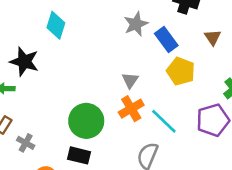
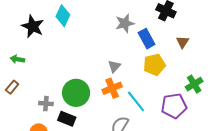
black star: (24, 62) -> (33, 26), moved
yellow pentagon: (181, 71) -> (154, 65), turned 30
gray cross: (26, 143) -> (46, 104), moved, turned -32

